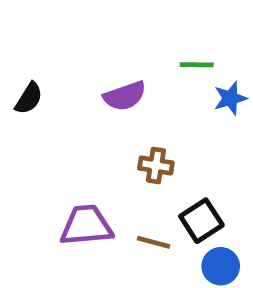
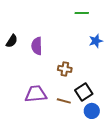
green line: (197, 65) -> (82, 13), moved
purple semicircle: (125, 96) -> (37, 46), moved, turned 108

